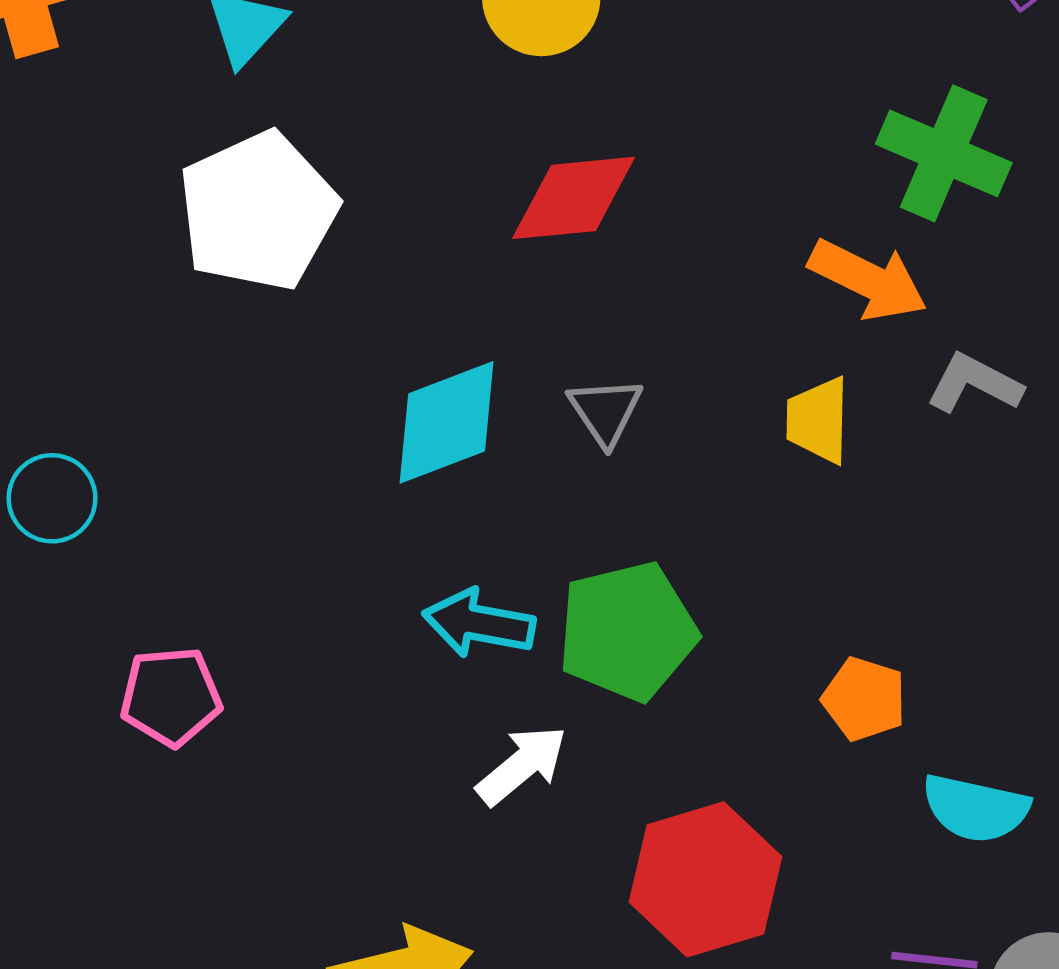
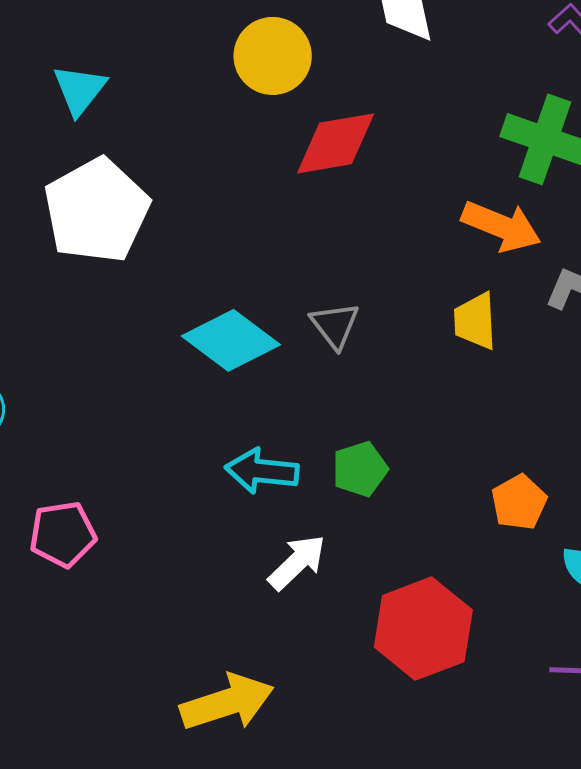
red diamond: (573, 198) -> (336, 143), moved
cyan diamond: (447, 422) -> (231, 340), turned 62
green pentagon: (627, 631) -> (360, 469), size x0.6
orange pentagon: (864, 699) -> (519, 502), turned 30

